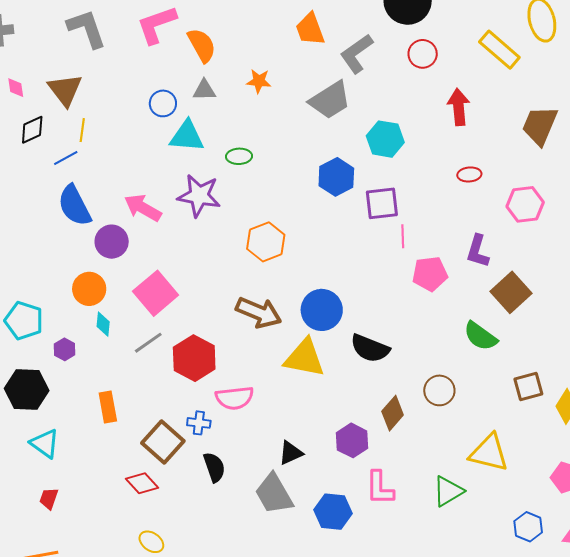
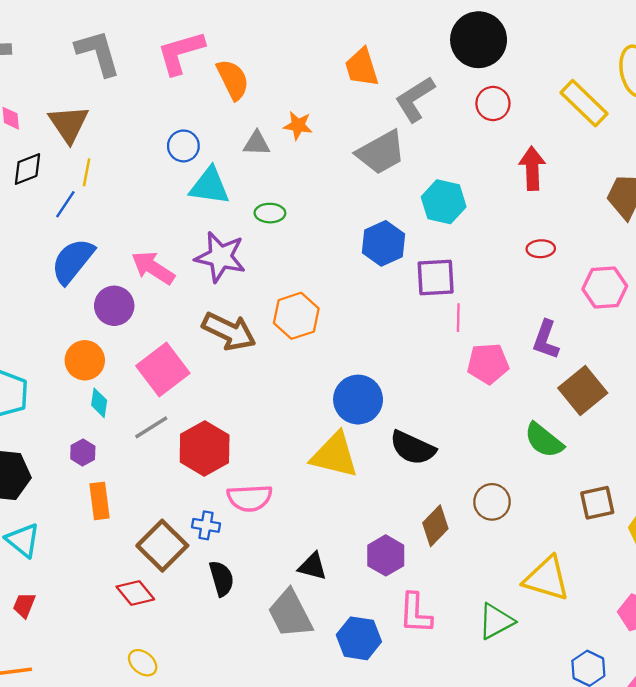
gray triangle: (204, 90) -> (257, 143), moved
blue line: (66, 158) -> (65, 204), turned -30
blue semicircle: (75, 206) -> (73, 261), turned 63
brown arrow: (259, 312) -> (229, 331), moved
purple hexagon: (65, 349) -> (83, 452), moved
black triangle: (291, 453) -> (313, 566), turned 36

